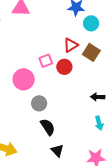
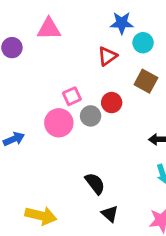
red triangle: (71, 45) -> (107, 56), moved
pink square: (46, 61) -> (72, 96), moved
gray circle: (39, 103) -> (91, 116), moved

